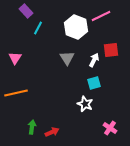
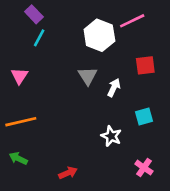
cyan line: (38, 28) -> (39, 38), moved
white arrow: (94, 60) -> (114, 88), moved
cyan square: (94, 83) -> (144, 116), moved
green arrow: (32, 127) -> (18, 158), moved, turned -72

